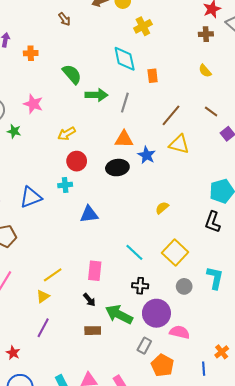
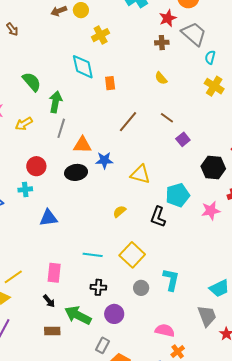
brown arrow: (64, 19) -> (12, 29), moved
green arrow: (96, 95) -> (55, 102), turned -80
gray line: (125, 103) -> (61, 128), moved
yellow arrow: (67, 134) -> (24, 124), moved
yellow triangle: (179, 144) -> (140, 174), moved
blue star: (147, 155) -> (104, 160), turned -30
black L-shape: (213, 222) -> (158, 217), moved
cyan line: (134, 252) -> (93, 255), turned -36
purple circle: (156, 313) -> (114, 314), size x0.7
pink semicircle: (180, 332) -> (165, 330), moved

